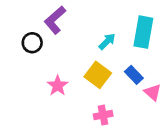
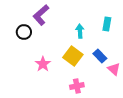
cyan rectangle: (143, 32) -> (107, 24), size x0.6
cyan arrow: (107, 41) -> (80, 31), turned -48

